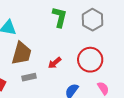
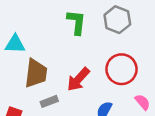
red arrow: (55, 63) -> (78, 79), size x1.5

